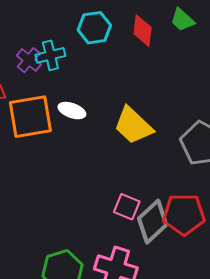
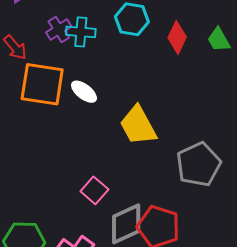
pink square: (127, 207) -> (94, 190), moved

